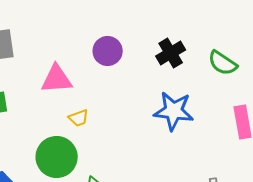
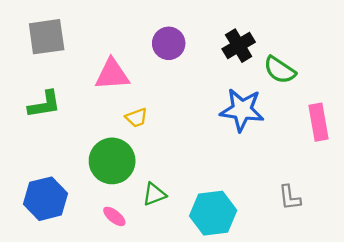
green semicircle: (223, 63) -> (280, 70), moved

